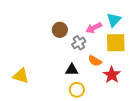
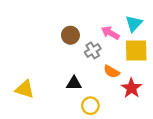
pink arrow: (94, 28) -> (110, 33), turned 56
black triangle: (72, 70) -> (74, 83), moved

